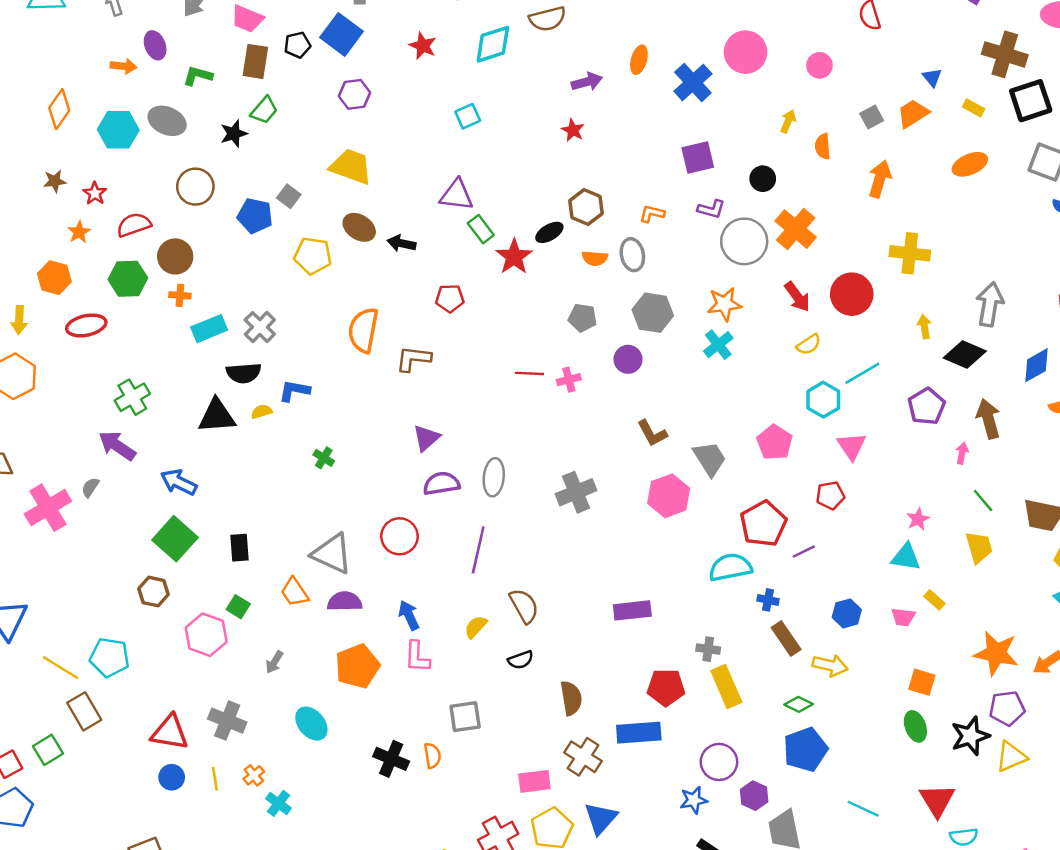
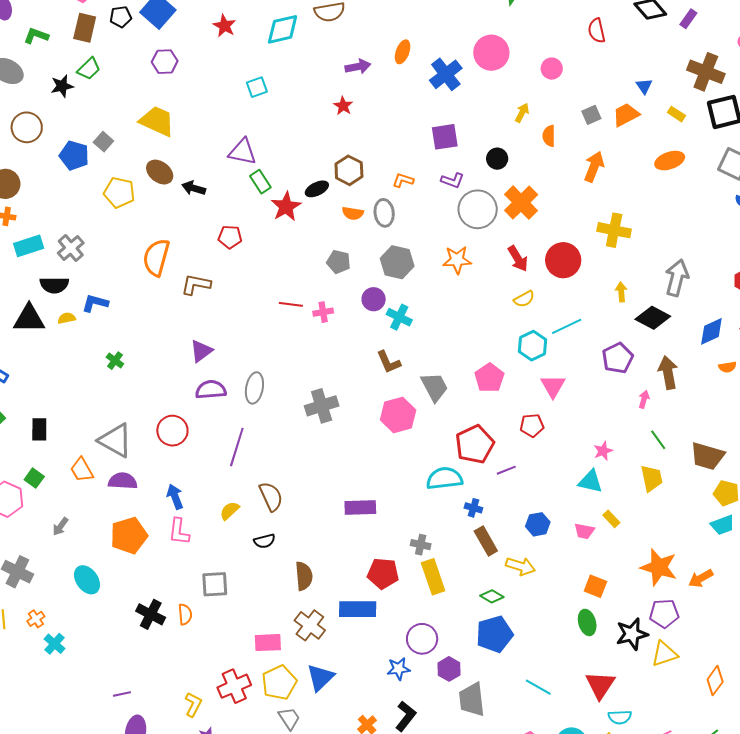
cyan cross: (718, 345) -> (399, 317), moved, turned -30

